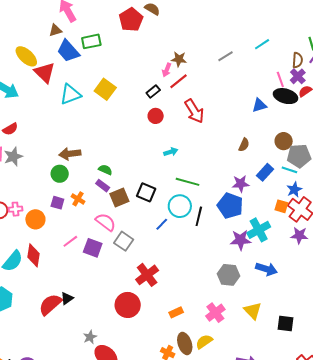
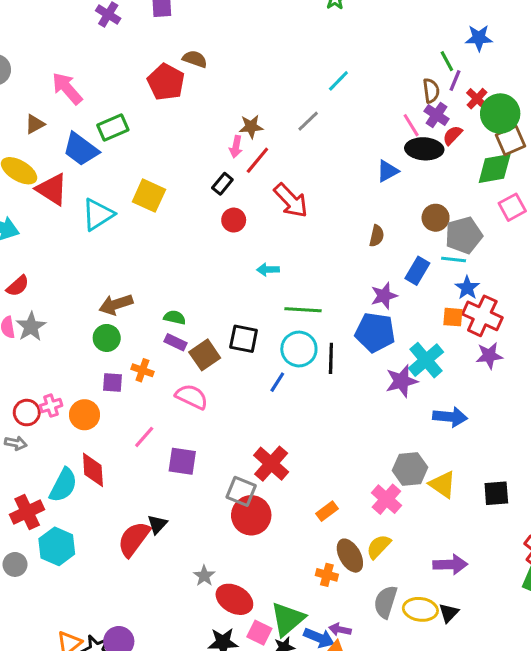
brown triangle: (55, 30) -> (35, 124), moved
cyan line: (262, 44) -> (338, 81), moved
gray line: (226, 56) -> (308, 121), moved
cyan arrow: (171, 152) -> (268, 270), turned -152
gray square: (124, 241) -> (241, 491), moved
purple square: (93, 248) -> (182, 461), moved
gray hexagon: (229, 275) -> (410, 469), moved

